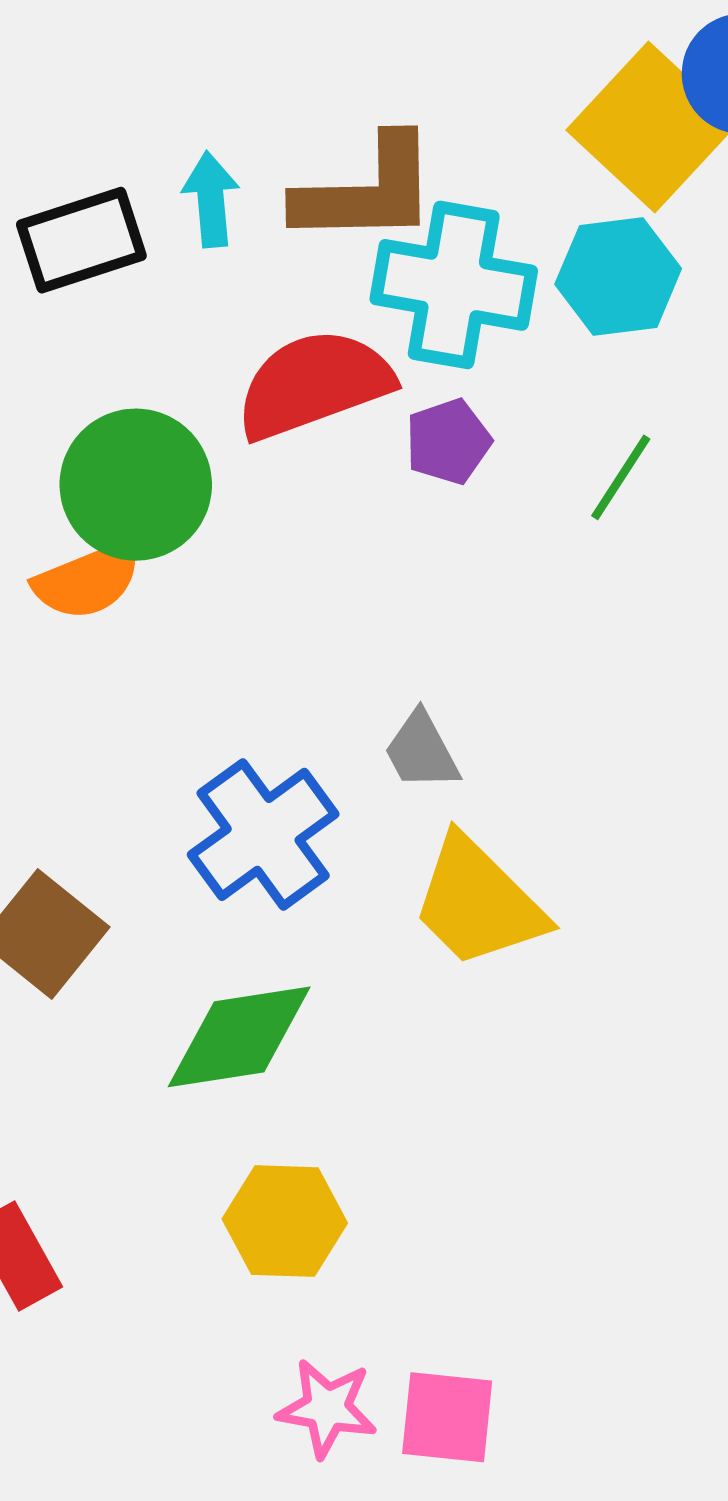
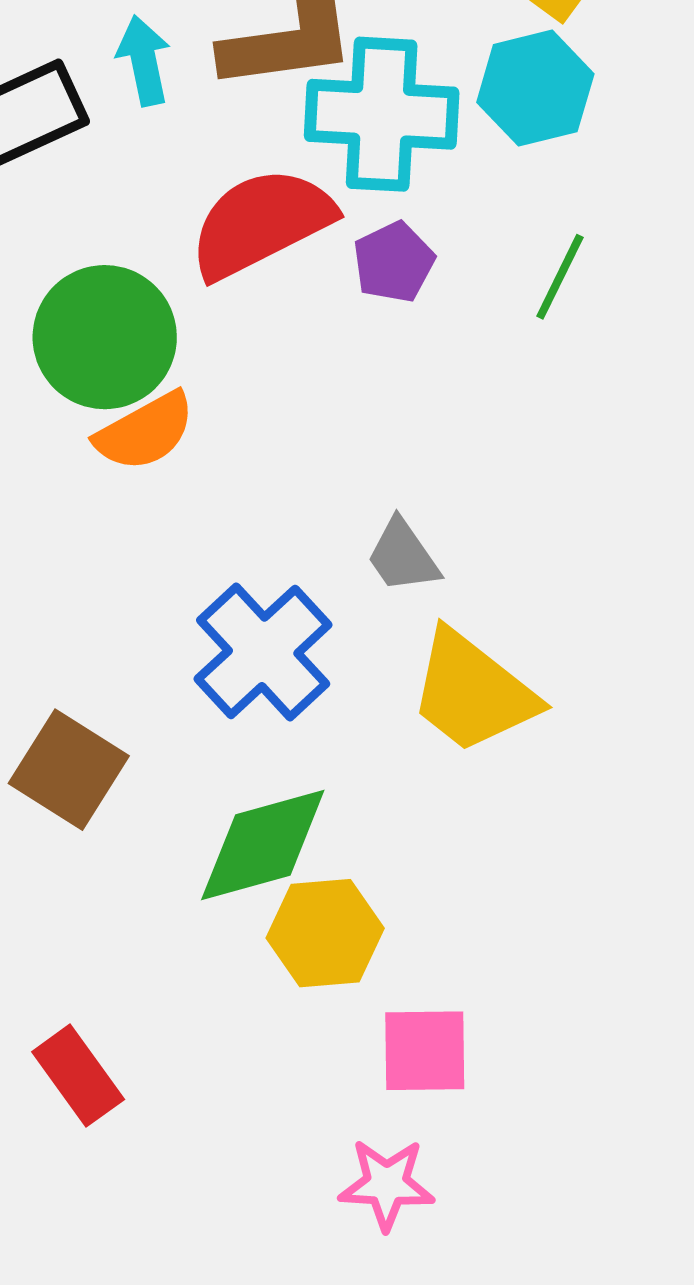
orange semicircle: (88, 581) -> (145, 432), moved
yellow hexagon: (285, 1221) -> (325, 933), moved
pink square: (447, 1417) -> (425, 1051), moved

